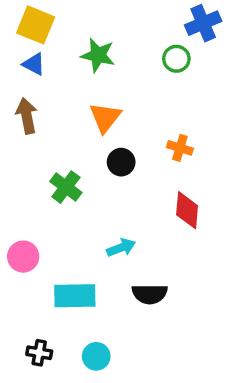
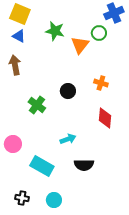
orange triangle: (105, 118) -> (80, 45), moved
cyan rectangle: (75, 296) -> (42, 166), turned 30

